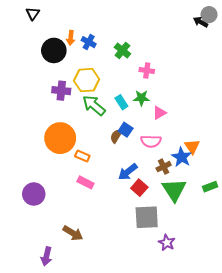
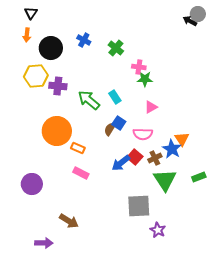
orange arrow: (71, 38) -> (27, 35), moved
yellow hexagon: (87, 80) -> (36, 76), moved
green star: (141, 98) -> (145, 79), moved
red square: (139, 188) -> (135, 157), moved
purple arrow: (46, 256) -> (44, 243), turned -102

